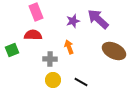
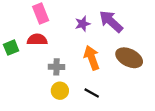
orange arrow: (69, 47) -> (92, 58), moved, size x1.5
green square: (12, 50) -> (11, 48), moved

